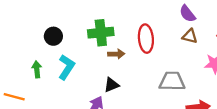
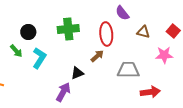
purple semicircle: (187, 14) -> (122, 13), moved
brown arrow: (116, 54) -> (97, 56), moved, turned -40
green arrow: (37, 69) -> (16, 51), moved, turned 144

